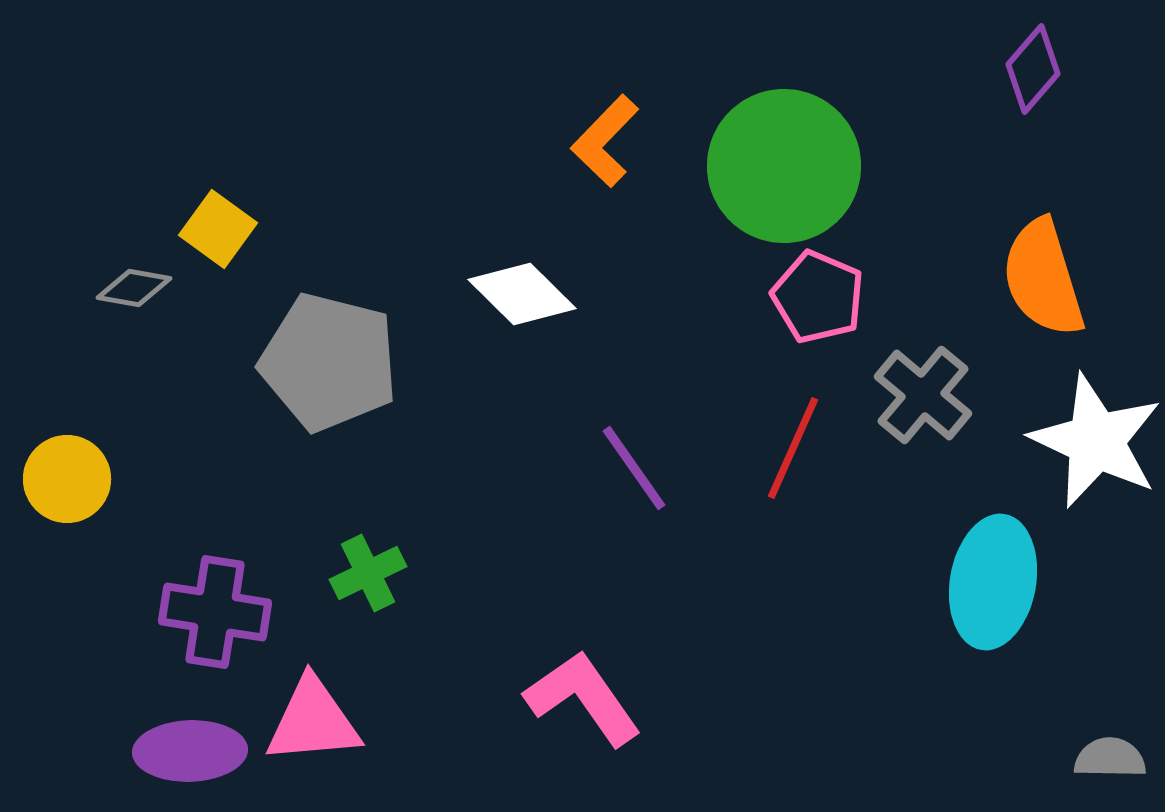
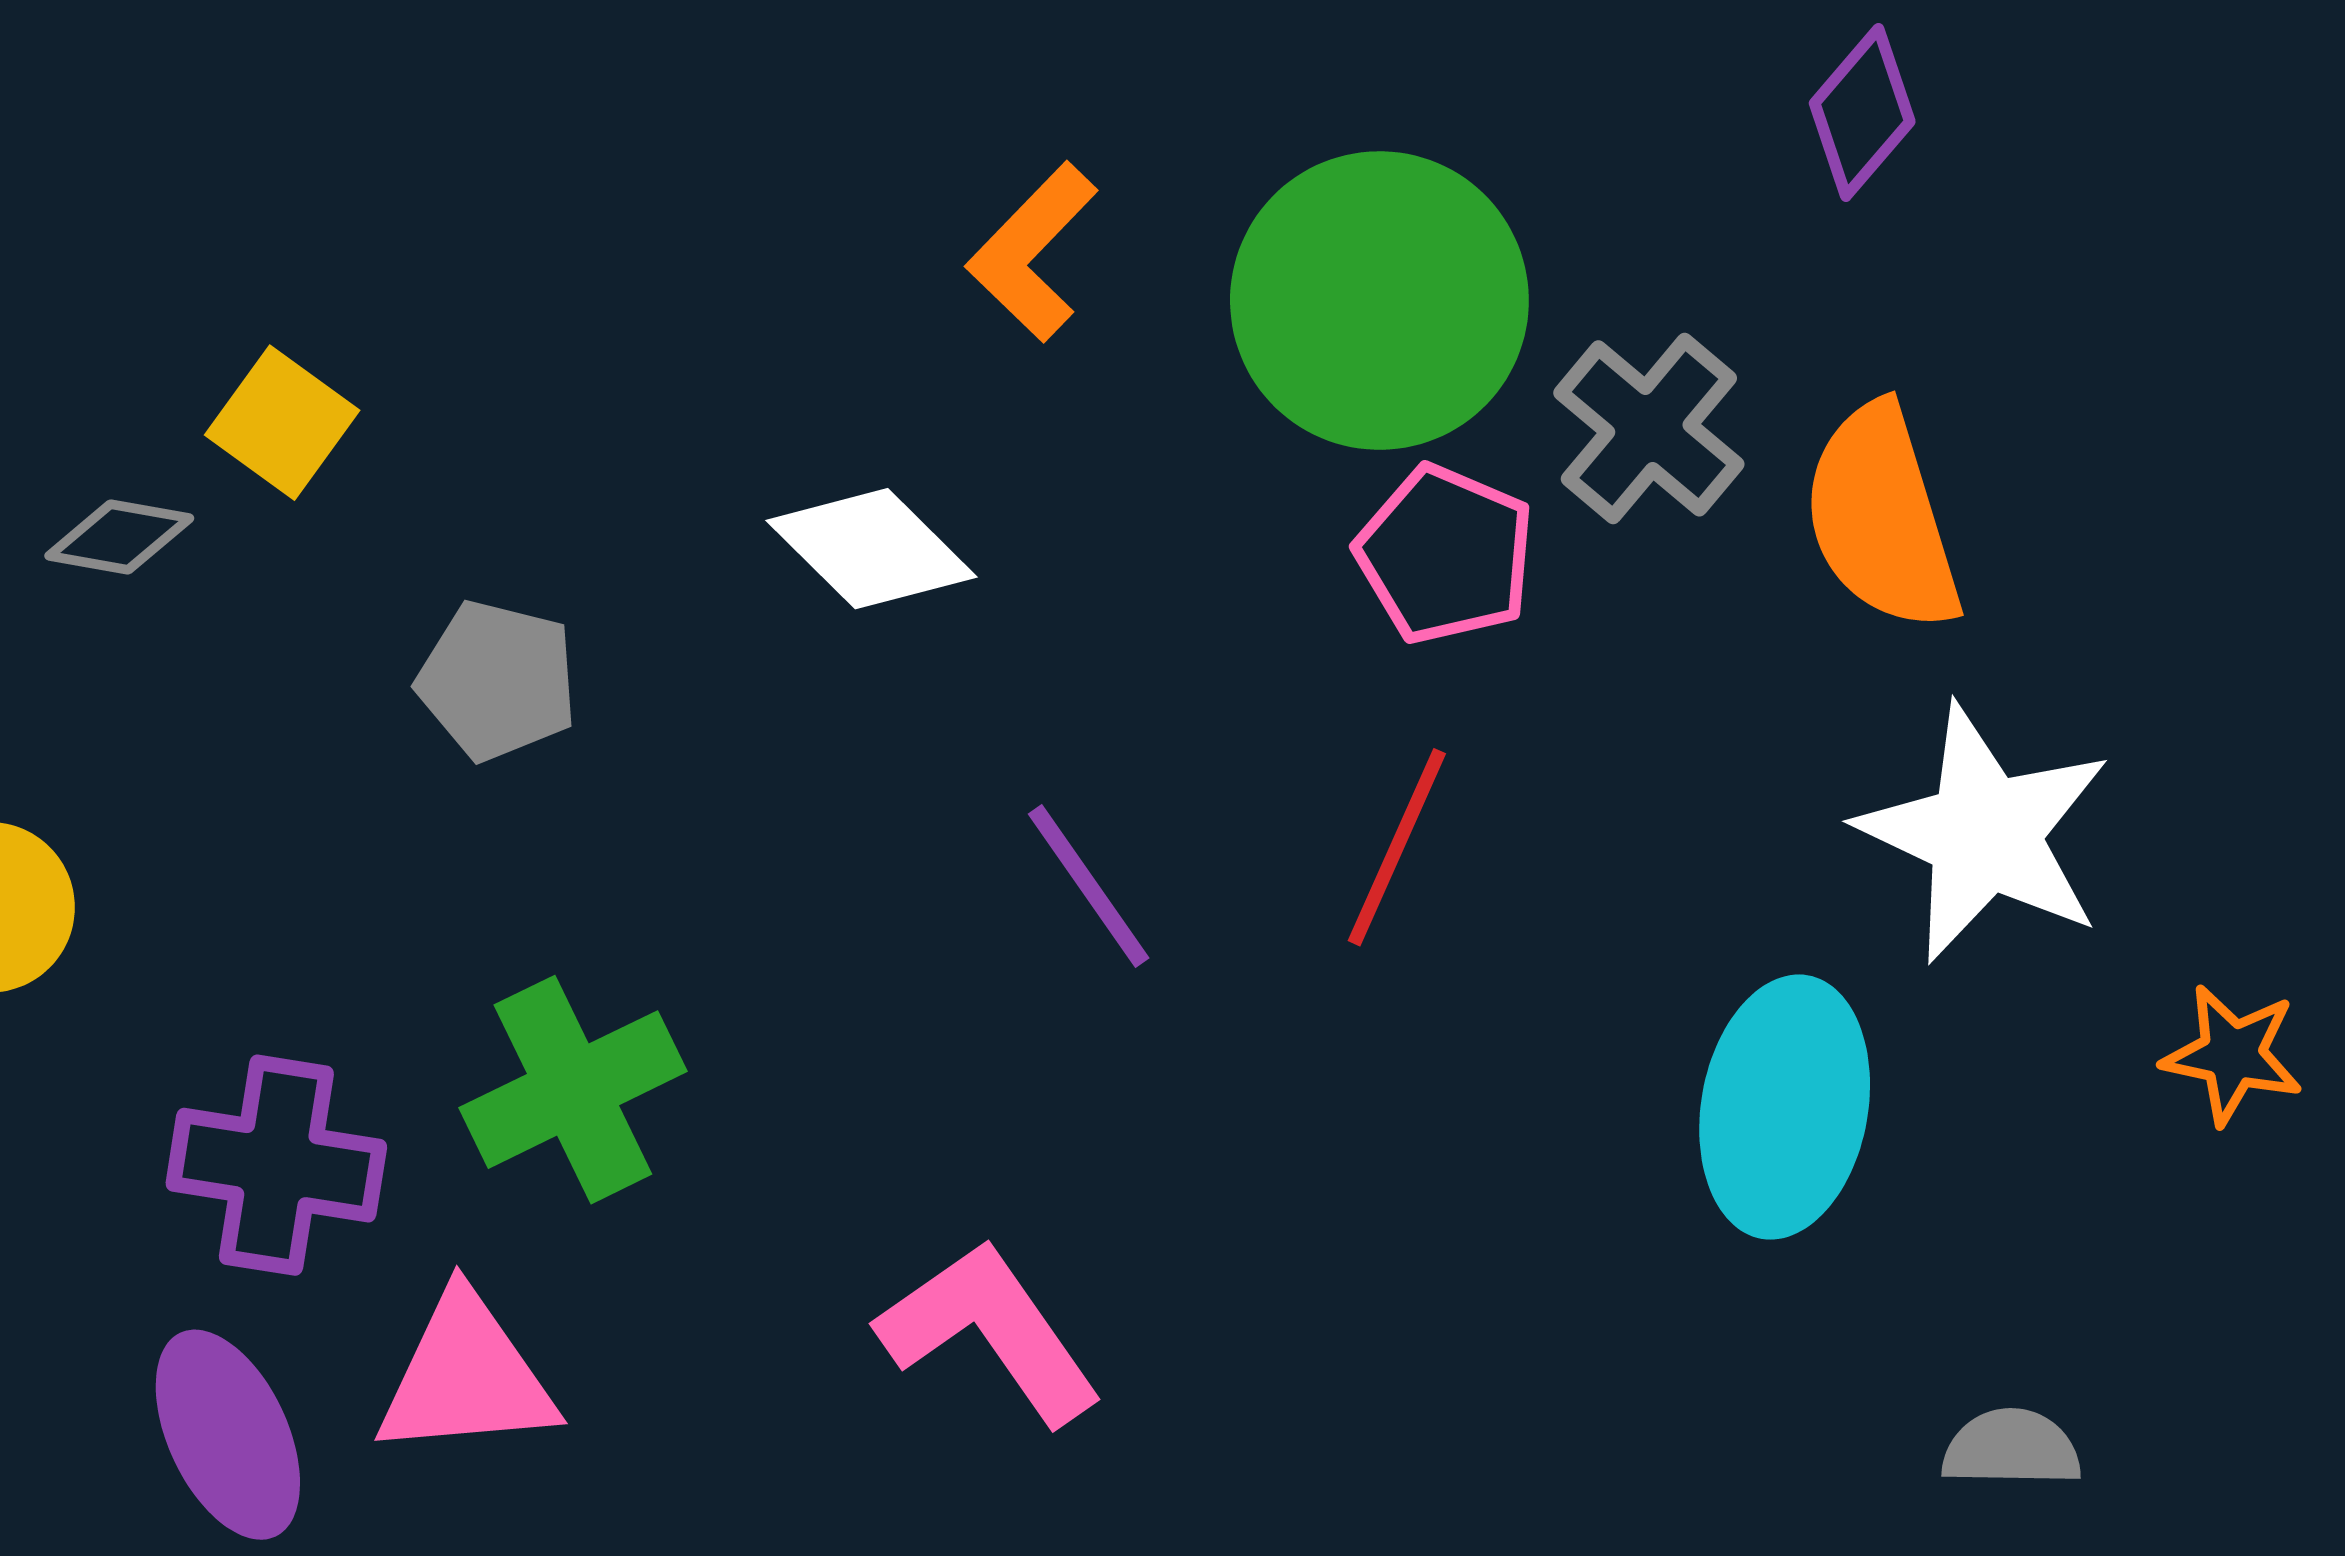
gray pentagon: (329, 362) -> (497, 681), size x0.6
gray cross: (923, 395) -> (1649, 428), moved
green cross: (368, 573) -> (573, 1090), size x1.5
purple ellipse: (190, 751) -> (228, 1435), turned 67

